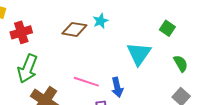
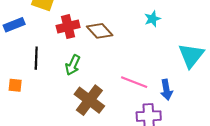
brown diamond: (74, 29) -> (100, 31), moved, turned 35
green arrow: (28, 69) -> (73, 65), size x0.7

